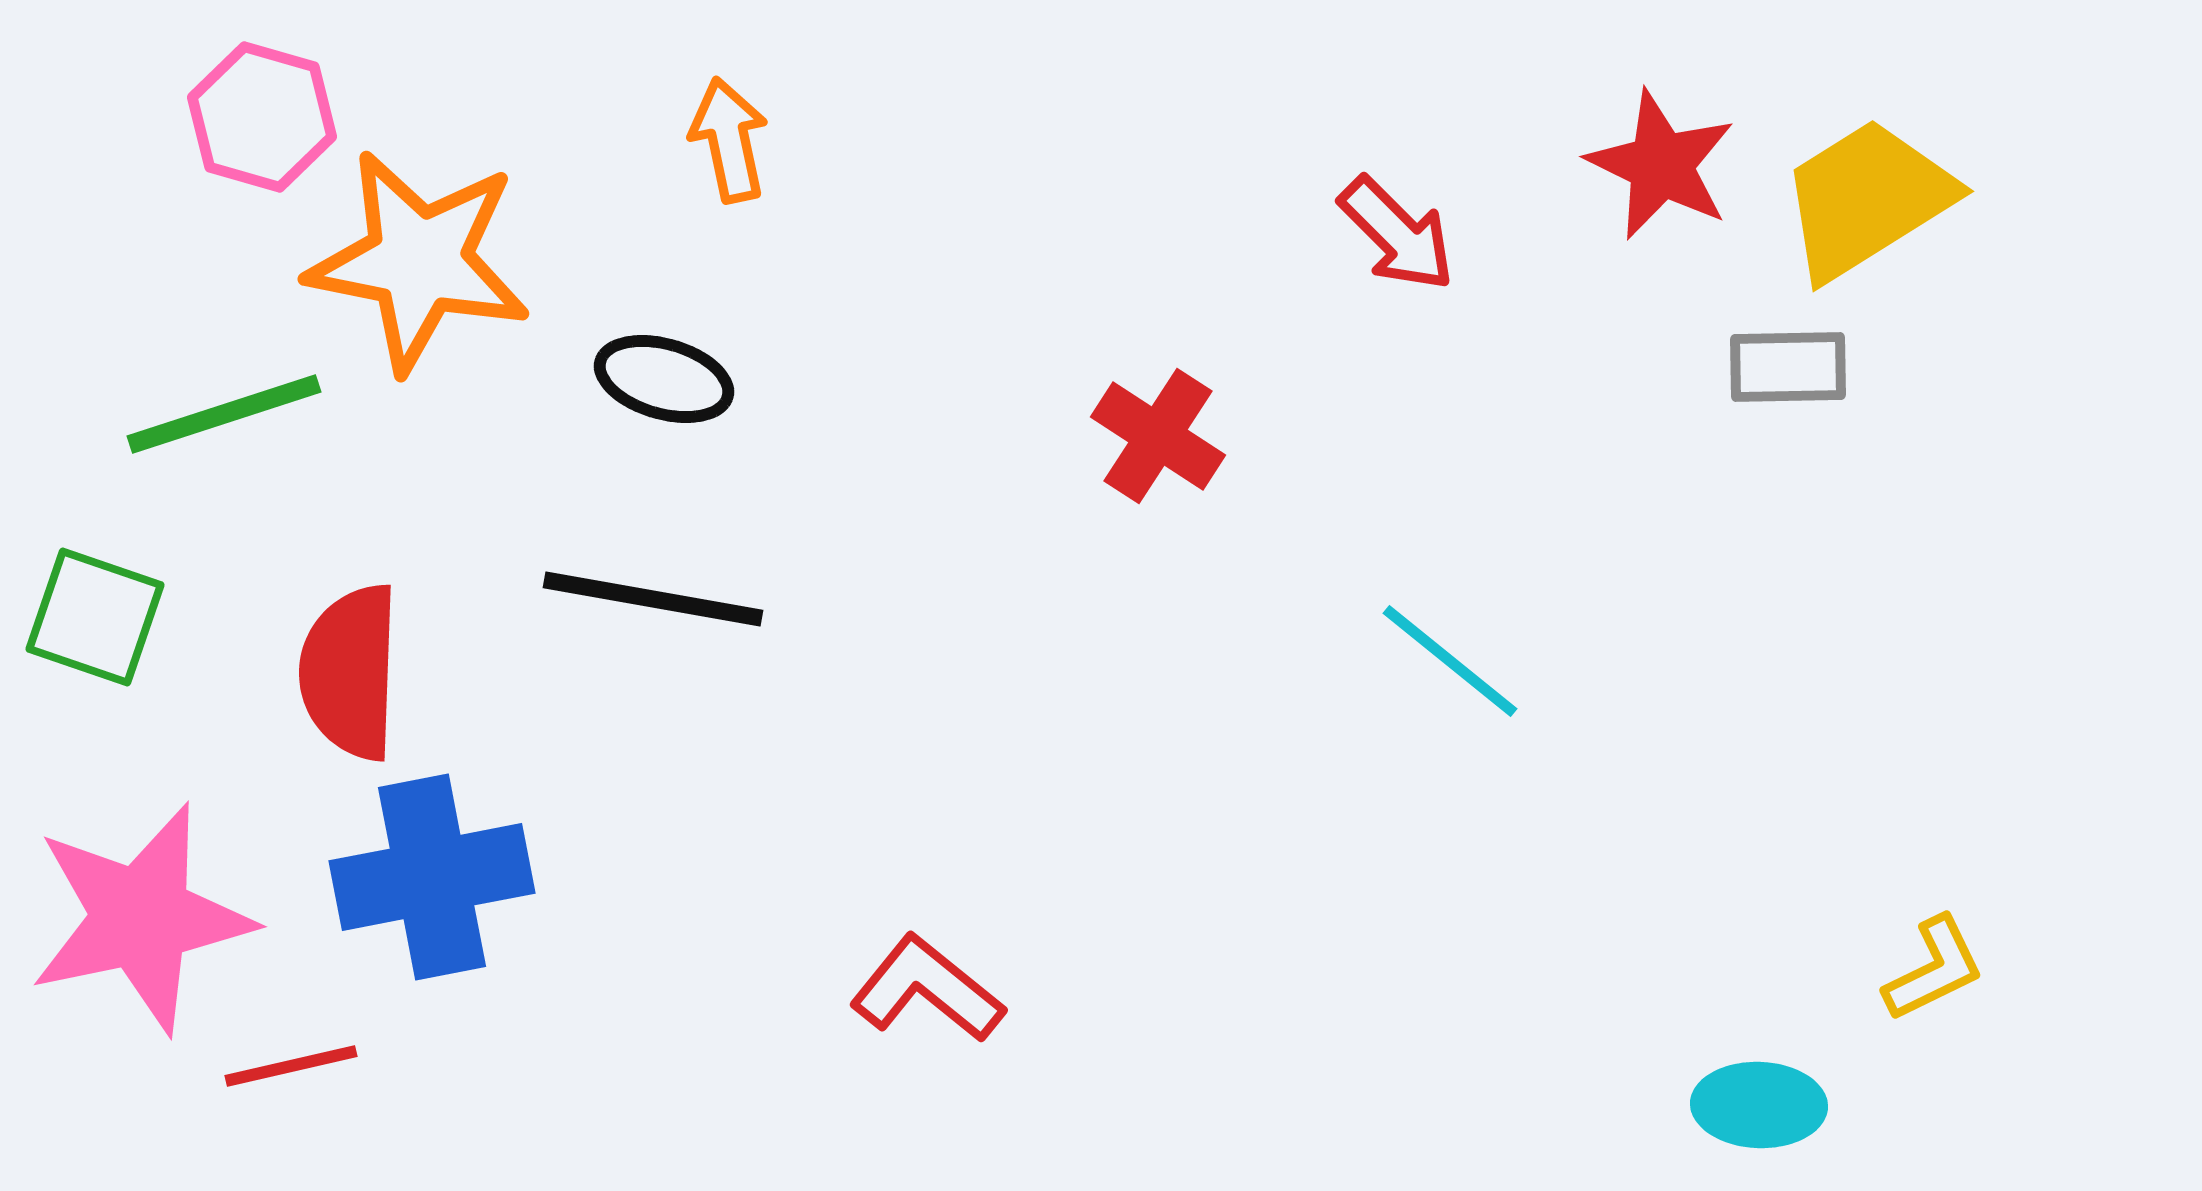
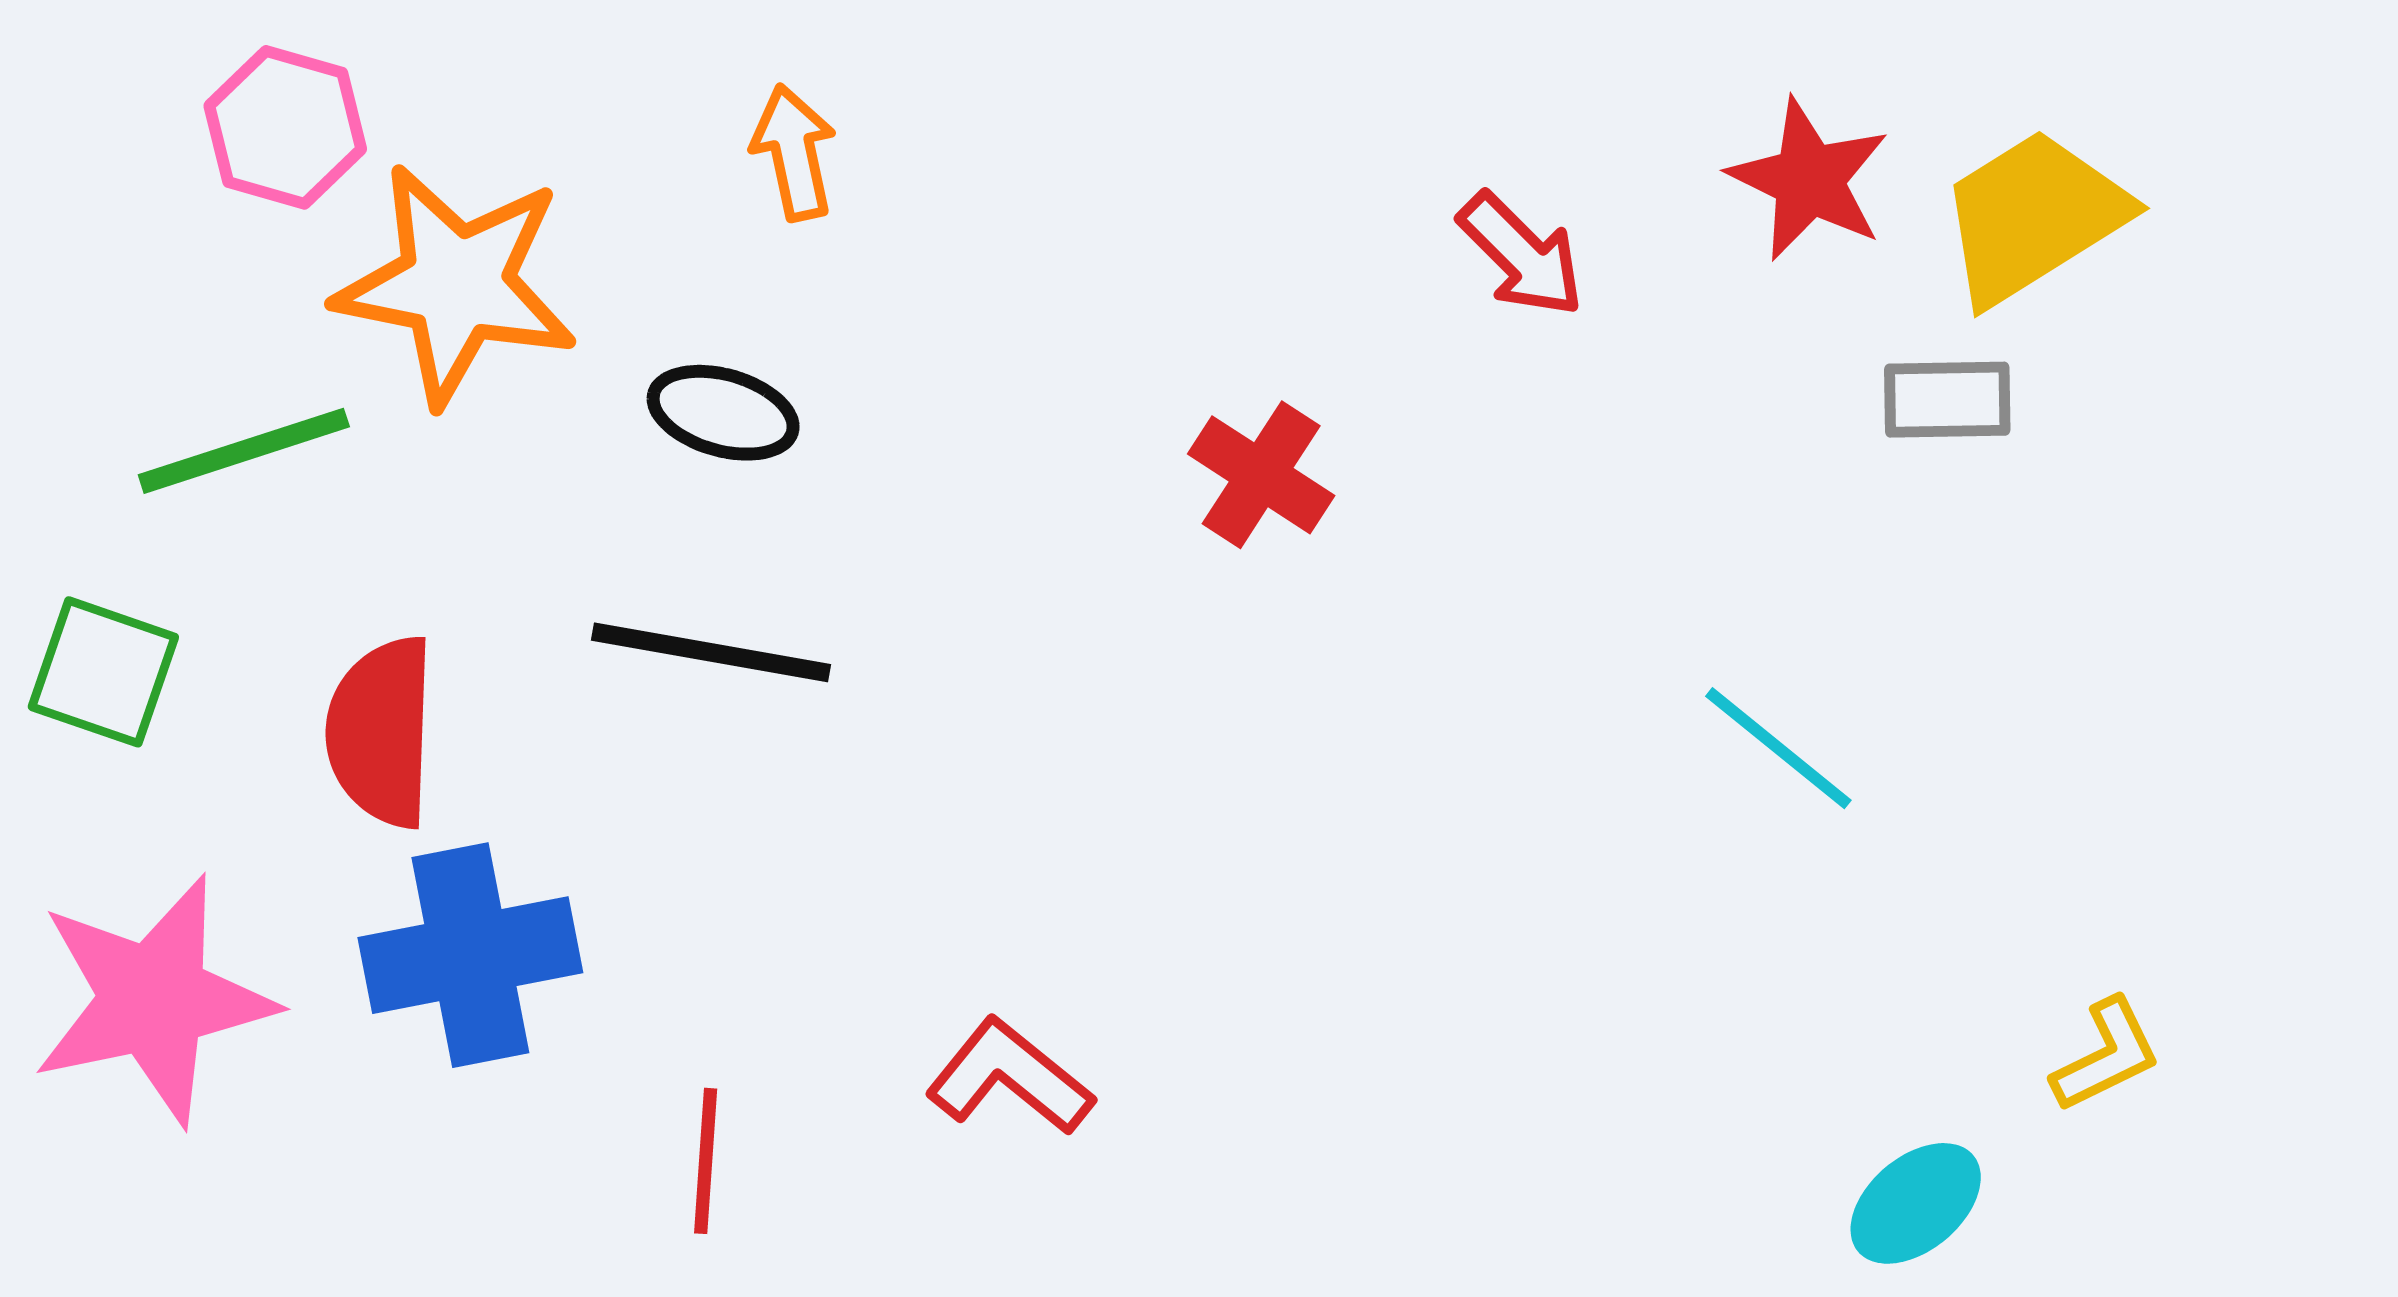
cyan line: (1450, 661) -> (1778, 748), moved
red line: (291, 1066) -> (706, 1161), moved, turned -73
cyan ellipse: (1759, 1105) -> (1916, 1203), turned -42

